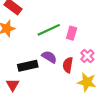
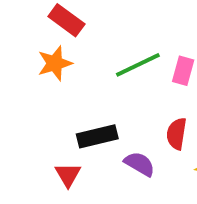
purple semicircle: (49, 57) -> (140, 164), moved

